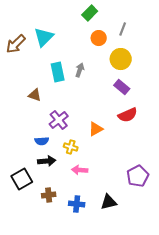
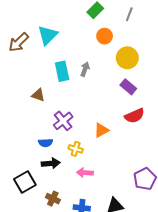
gray line: (123, 29) -> (129, 14), moved
brown cross: (49, 195) -> (53, 199), turned 32

